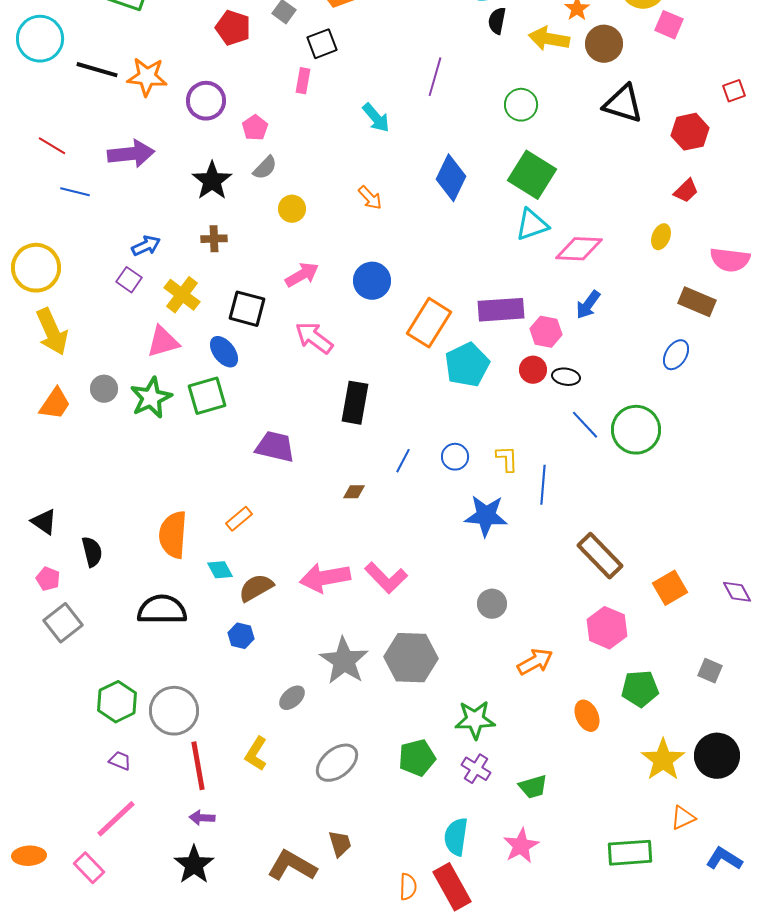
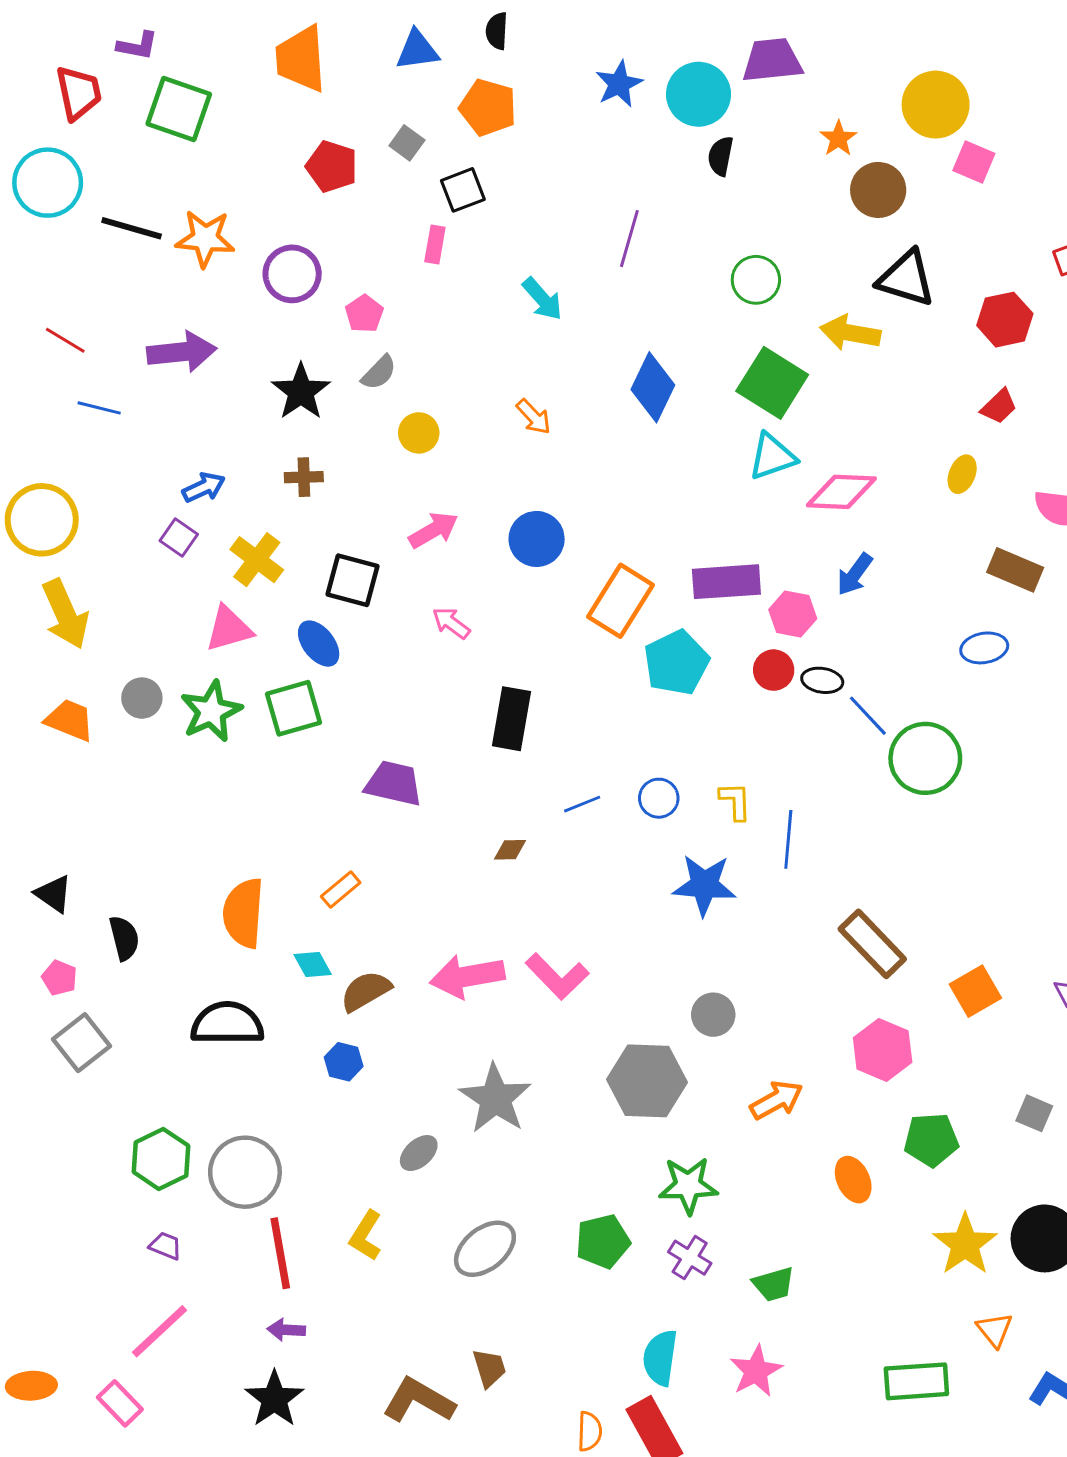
yellow arrow: (549, 39) -> (850, 333), moved
pink arrow: (314, 338) -> (451, 623), size x0.7
blue ellipse: (676, 355) -> (984, 648), turned 48
orange trapezoid: (55, 404) -> (70, 720), turned -102
blue line: (585, 425) -> (868, 716), moved
blue line: (403, 461) -> (582, 804), turned 40
gray hexagon: (411, 658) -> (647, 1081), moved
orange triangle: (683, 818) -> (995, 1330), turned -44

